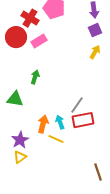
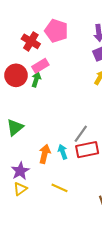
red circle: (16, 37) -> (16, 75), moved
green arrow: (35, 77) -> (36, 80), moved
green triangle: (15, 99) -> (15, 127), turned -48
yellow line: (56, 139) -> (60, 188), moved

